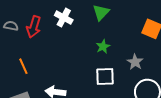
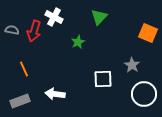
white cross: (64, 18) -> (54, 17), moved
green star: (103, 47) -> (78, 42), moved

